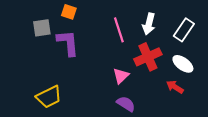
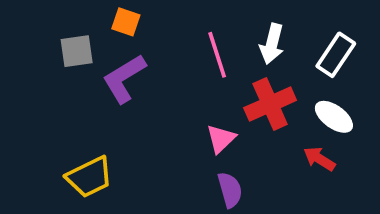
purple L-shape: (68, 43) -> (124, 78), turned -116
purple semicircle: (126, 104) -> (230, 190), turned 42

